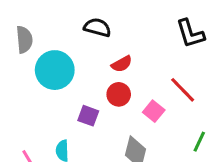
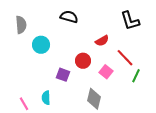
red semicircle: (122, 64) -> (102, 41), moved
cyan circle: (55, 70) -> (41, 45), size x0.7
green line: (199, 142) -> (136, 76), moved

